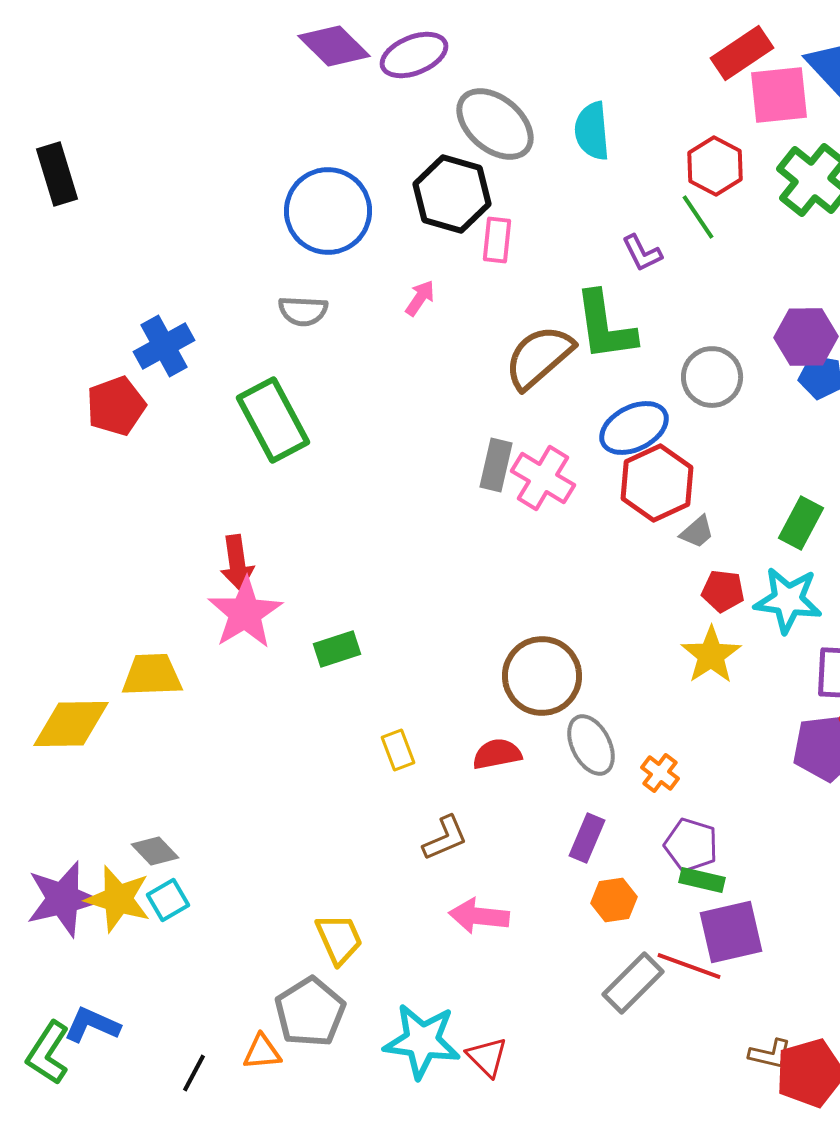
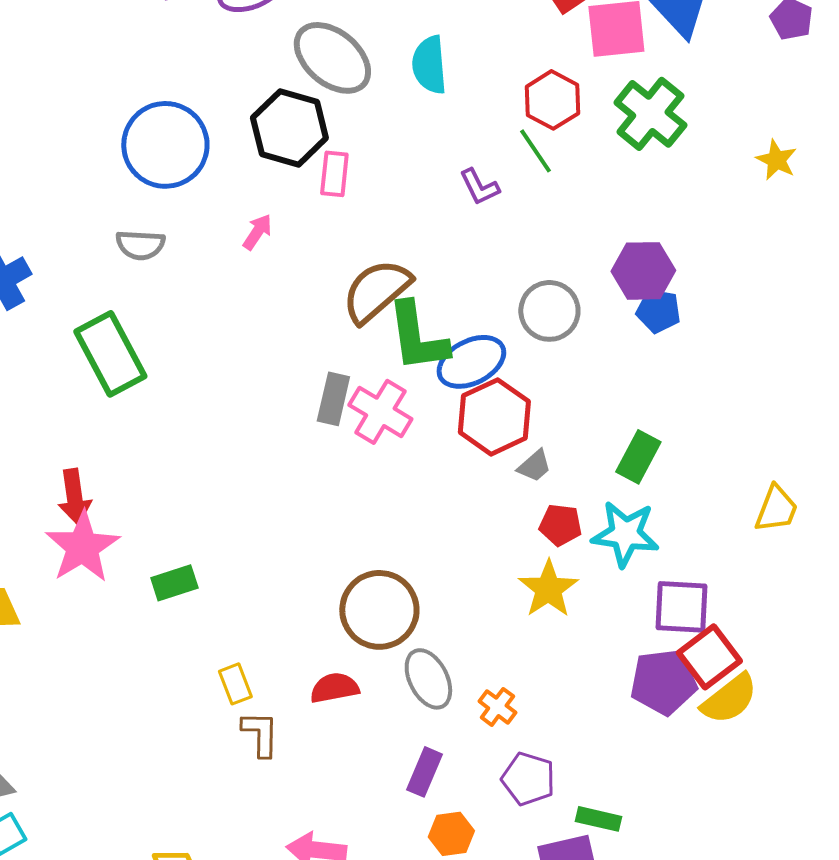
green L-shape: (605, 326) -> (417, 337), moved
brown L-shape: (445, 838) -> (260, 734), moved, turned -66
green rectangle: (702, 880) -> (598, 819), moved

